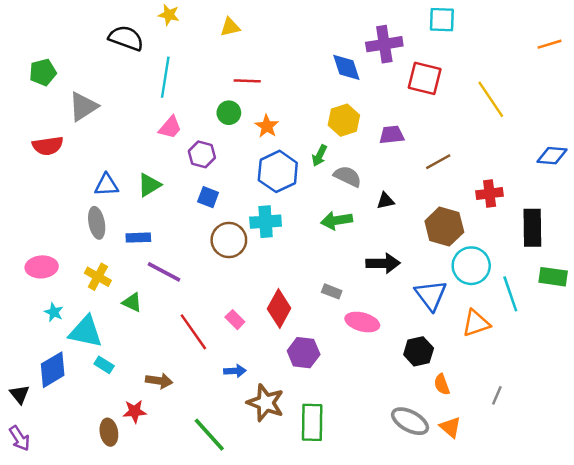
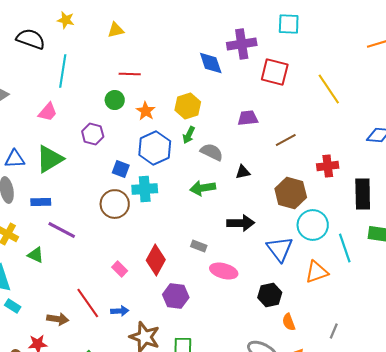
yellow hexagon: (344, 120) -> (188, 106), moved
pink trapezoid: (170, 127) -> (48, 112), moved
green triangle: (149, 185) -> (50, 159), size x1.4
blue square: (208, 197) -> (121, 169), moved
red line: (193, 332) -> (88, 303), moved

